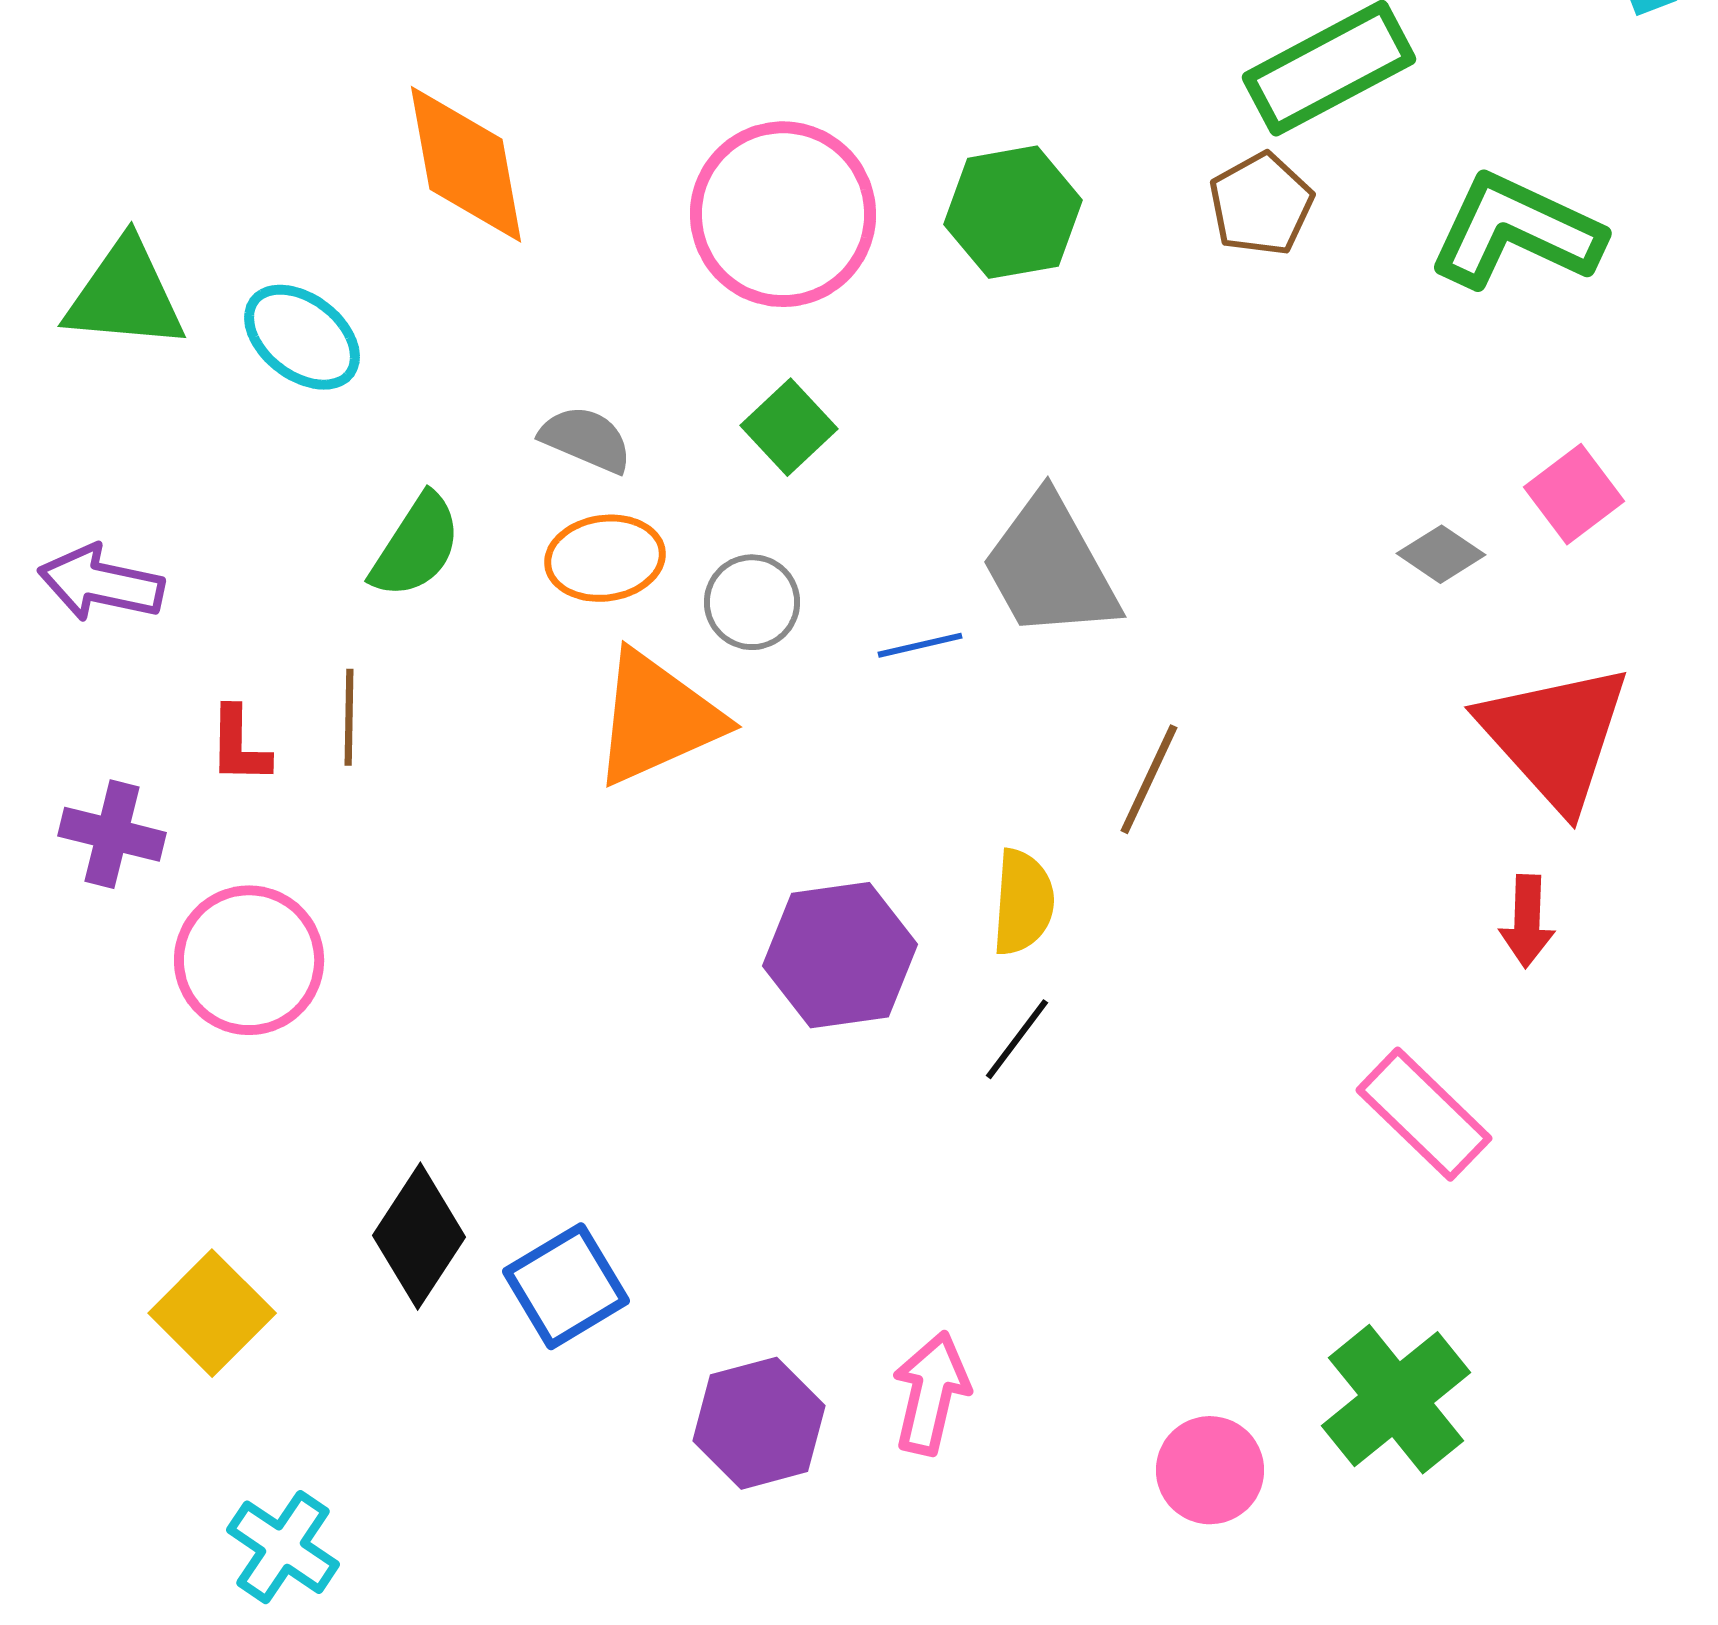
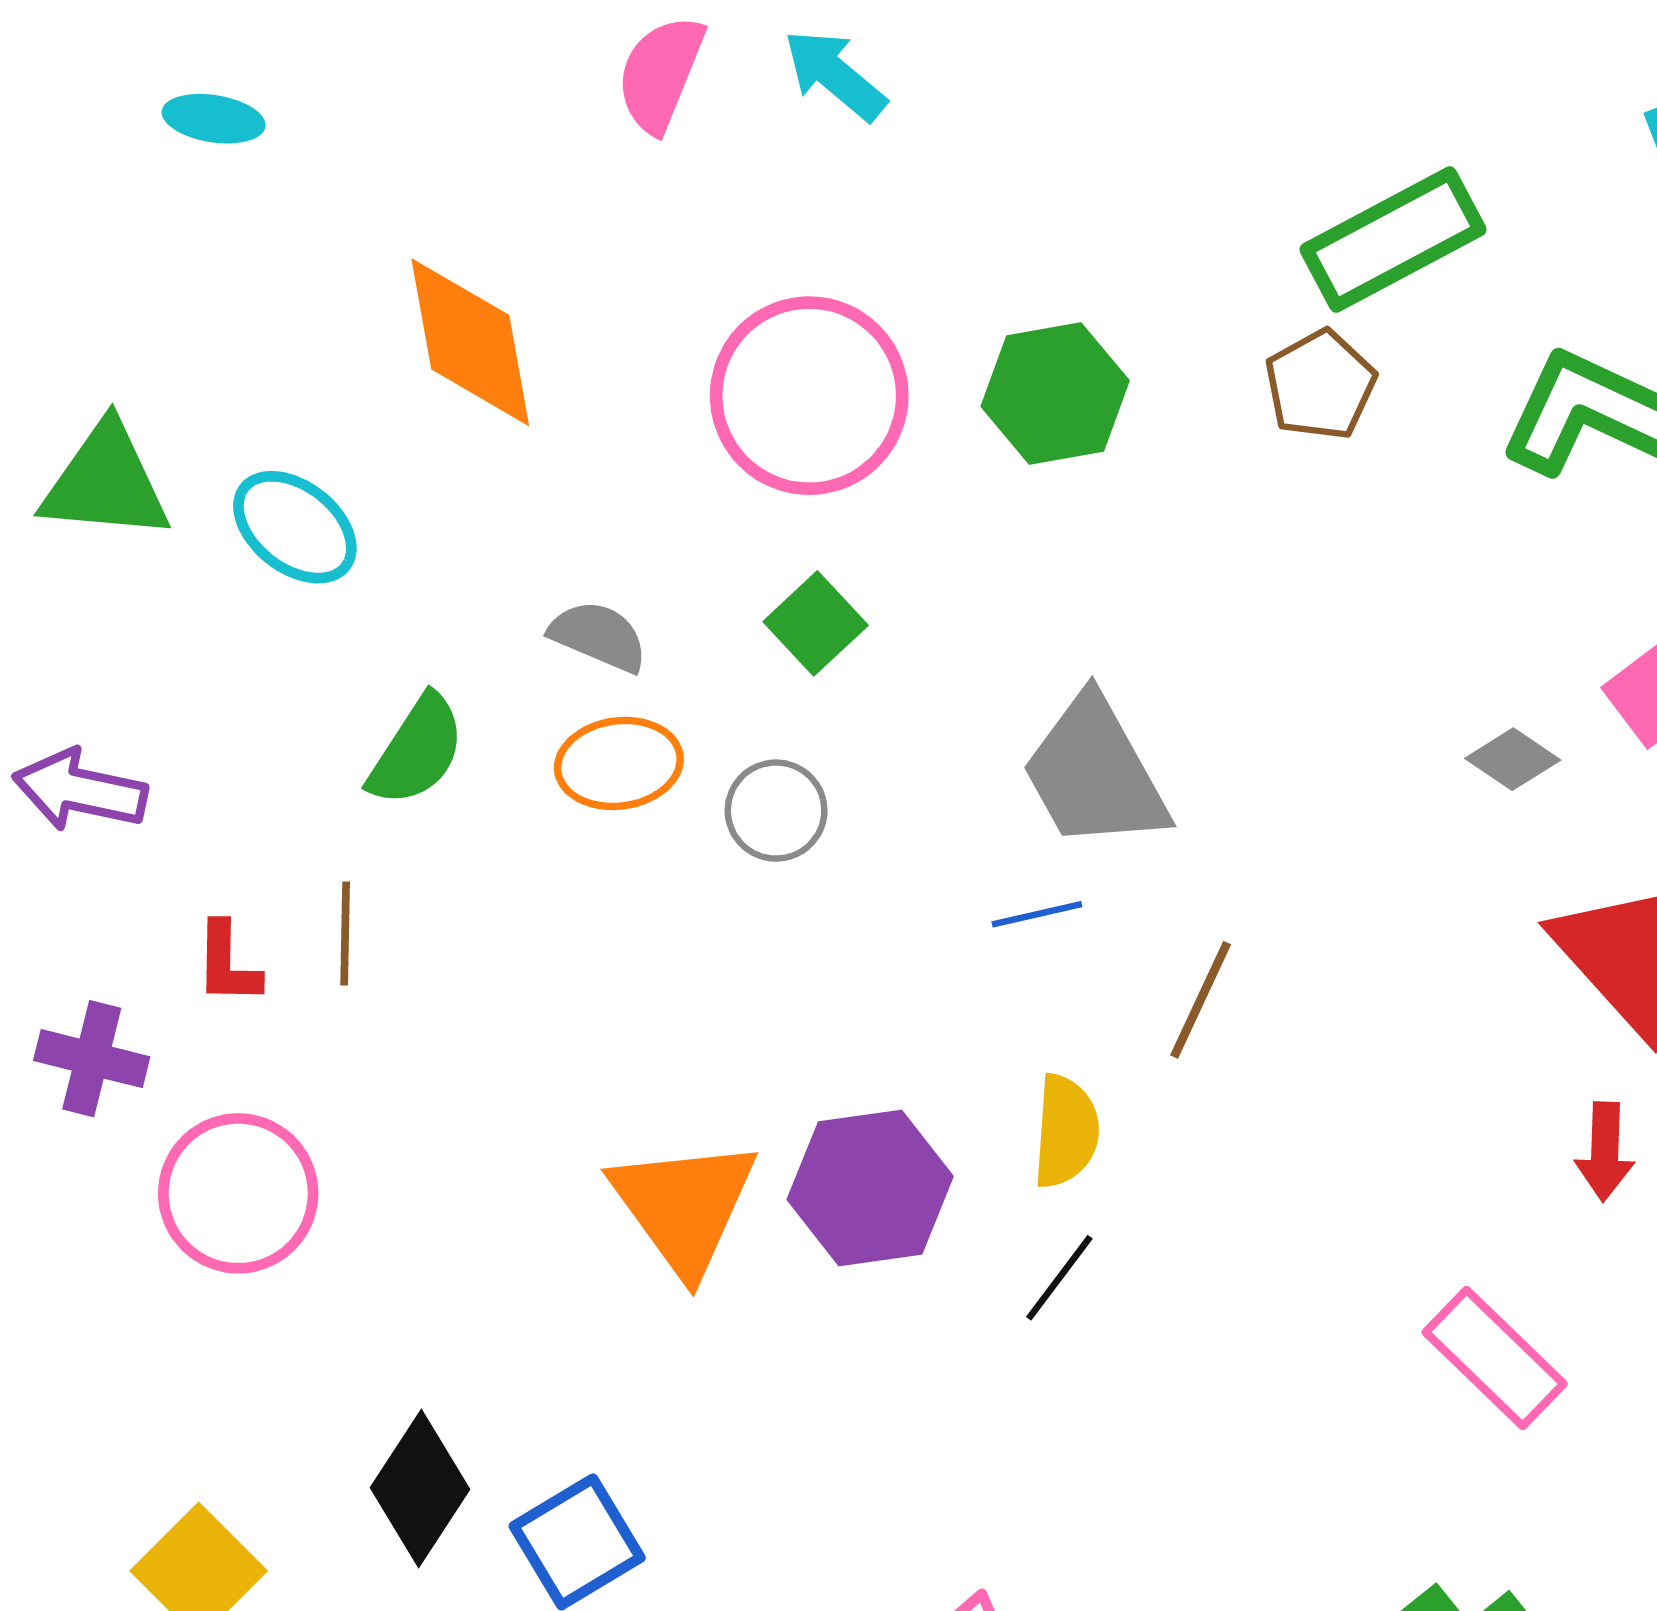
blue line: (920, 645) -> (1037, 914), moved
orange triangle: (657, 718) -> (684, 1206), moved, turned -42

